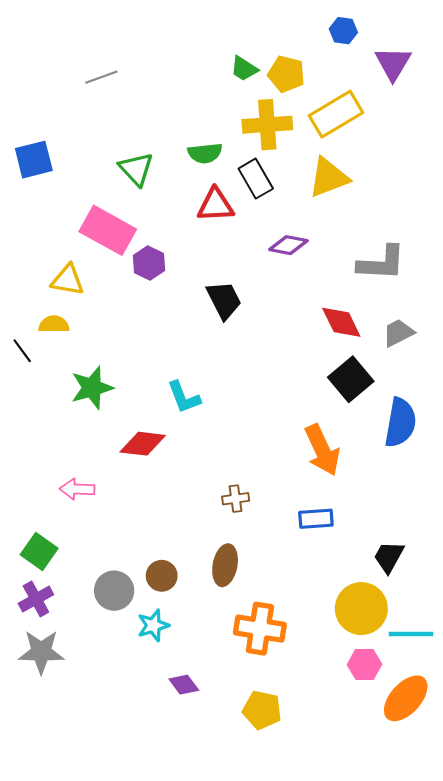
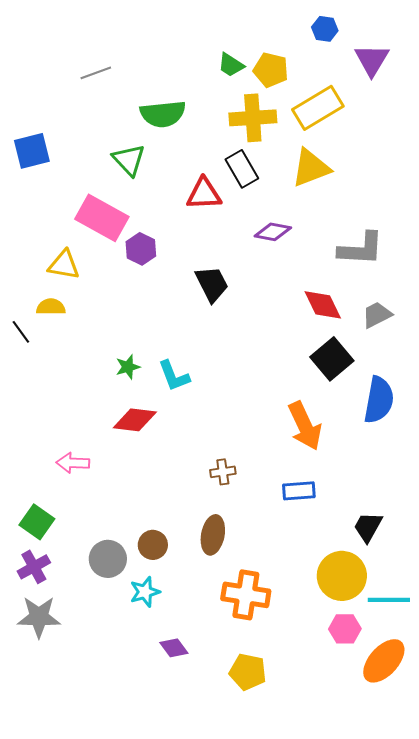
green semicircle: (205, 153) -> (163, 114), moved, size x1.4
green star: (92, 388) -> (128, 367), moved, size x0.6

